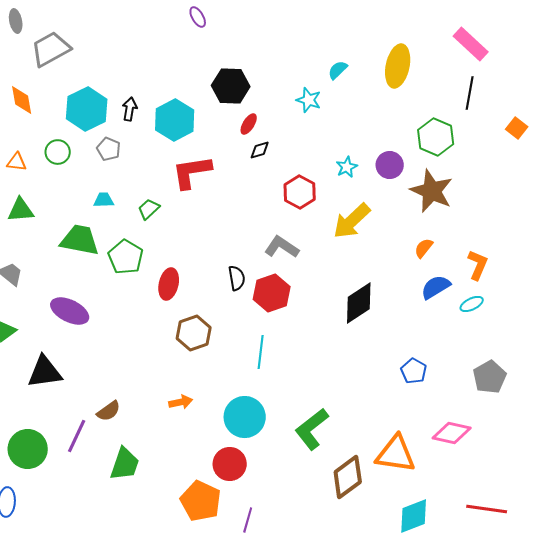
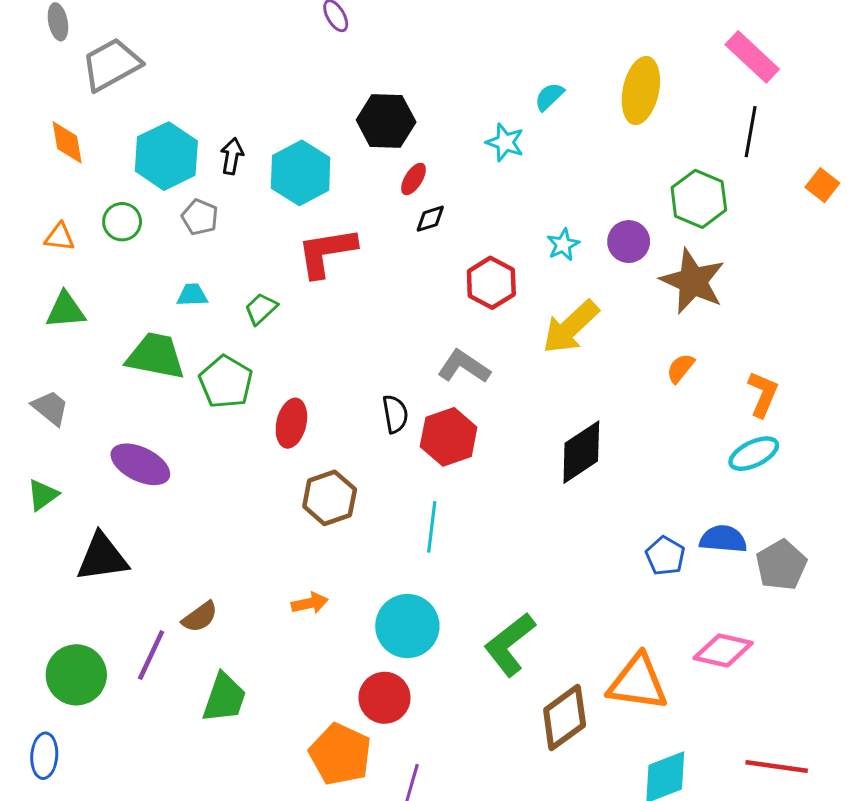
blue semicircle: (436, 287) -> (723, 539), moved, turned 36
cyan ellipse: (472, 304) -> (754, 454), size x1.4

